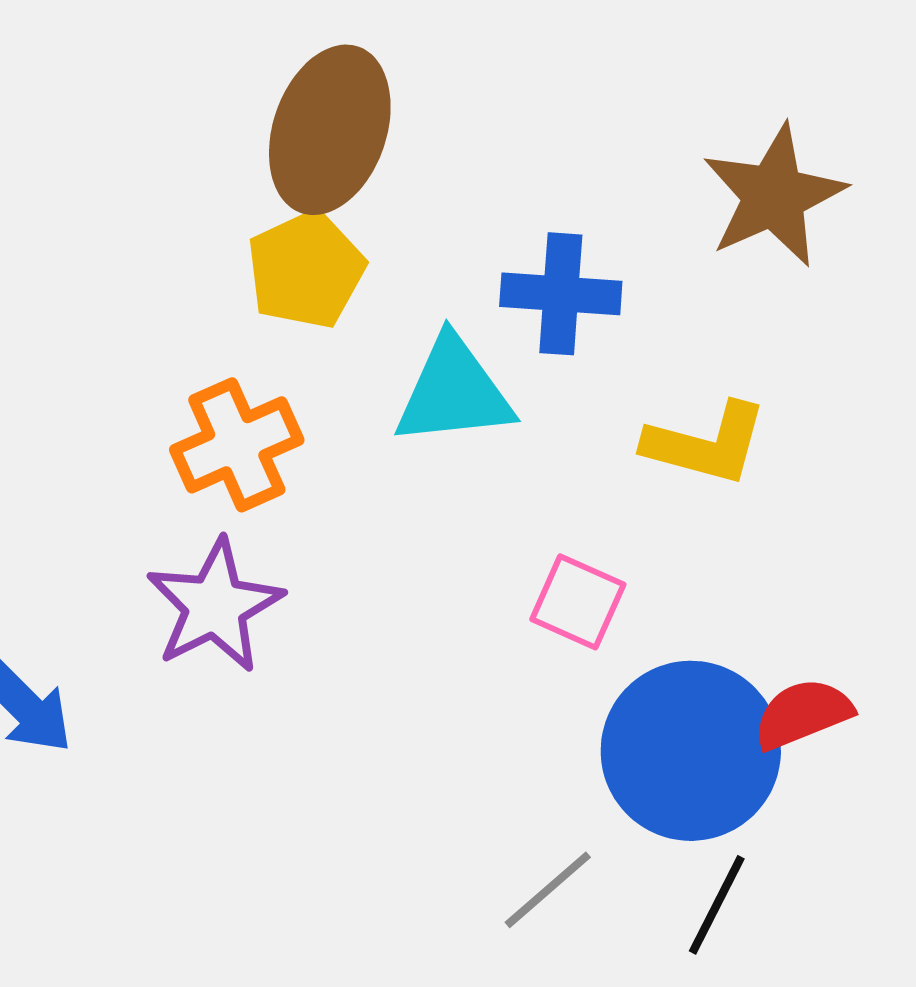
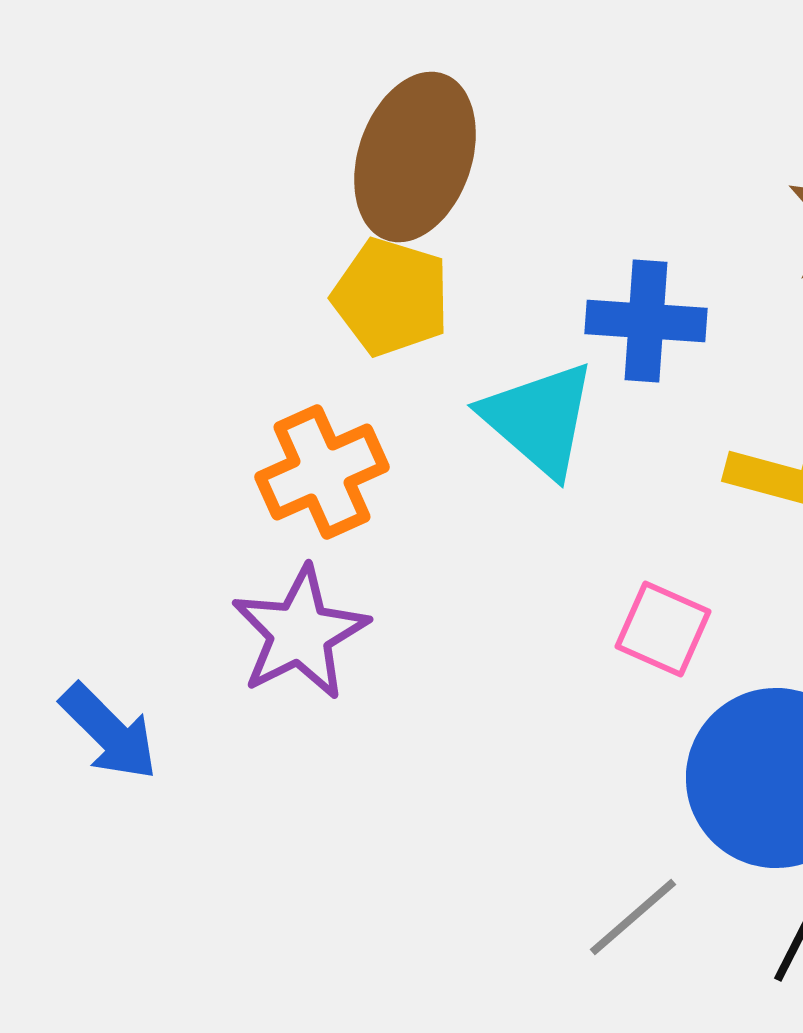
yellow pentagon: (306, 270) -> (391, 297), turned -30
cyan triangle: (454, 392) -> (539, 419), turned 47

